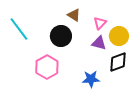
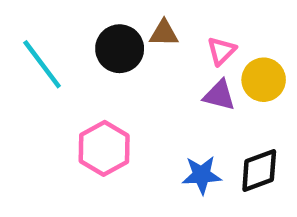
brown triangle: (74, 15) -> (164, 33), turned -32
black circle: (61, 36) -> (120, 49), moved
black diamond: (118, 62) -> (259, 171), moved

